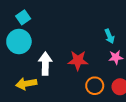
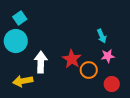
red star: (78, 60) -> (72, 59), turned 30
orange circle: (95, 86) -> (89, 70), moved

